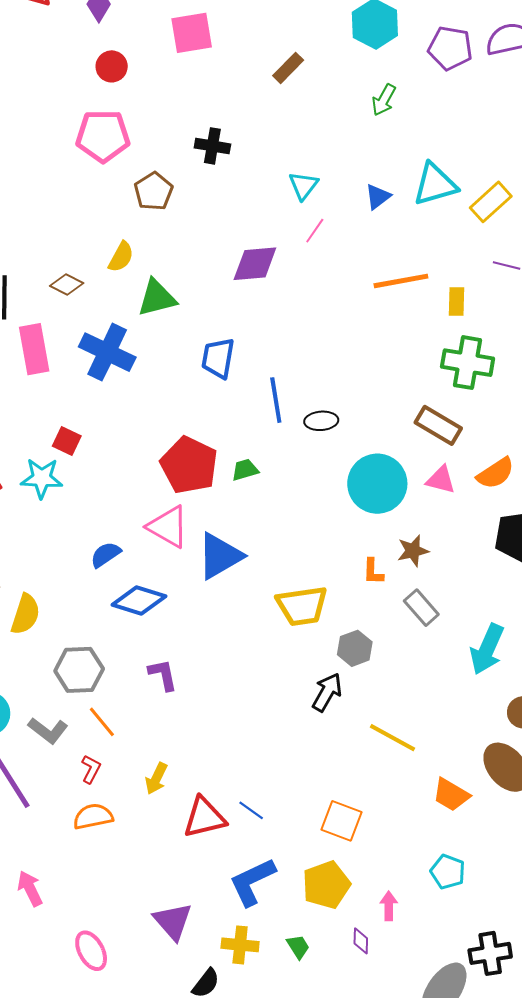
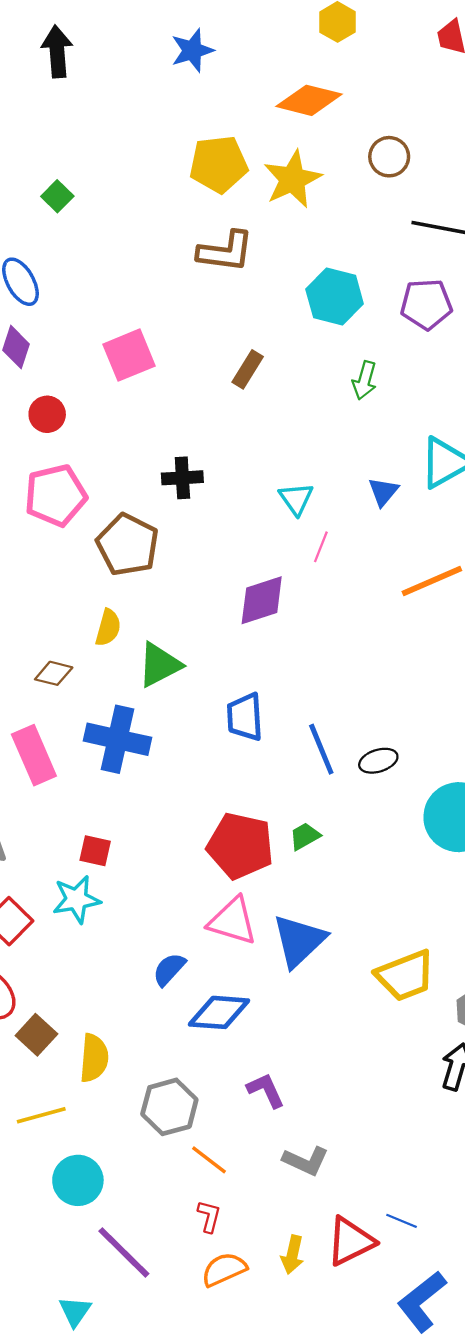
brown pentagon: (154, 191) -> (128, 545), size x1.4
gray L-shape: (48, 730) -> (306, 1161), moved
yellow arrow: (156, 779) -> (292, 1255), moved

